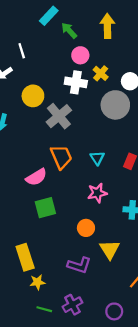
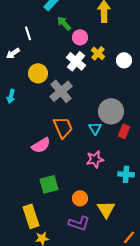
green arrow: (69, 30) -> (64, 23), moved
white cross: (76, 82) -> (76, 61), turned 30
gray circle: (115, 105) -> (111, 111), moved
green square: (45, 208) -> (49, 184), moved
orange circle: (86, 228) -> (80, 198), moved

